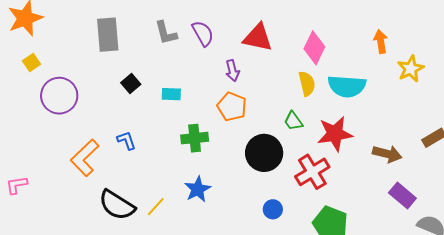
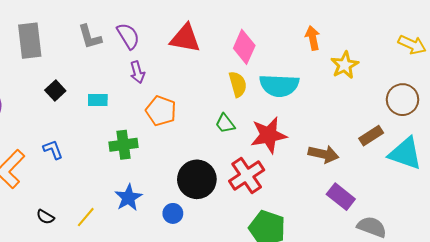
purple arrow: (232, 71) -> (137, 72), moved
black circle: (264, 153) -> (197, 179), moved
black semicircle: (117, 205) -> (45, 217), size x0.5
blue circle: (273, 209) -> (173, 213), moved

